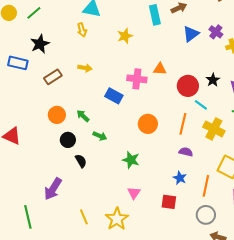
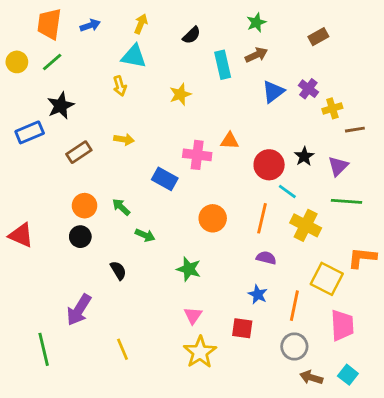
blue rectangle: (18, 63) -> (30, 132), turned -36
black circle: (68, 140) -> (80, 237), moved
yellow star: (117, 219) -> (200, 352), moved

